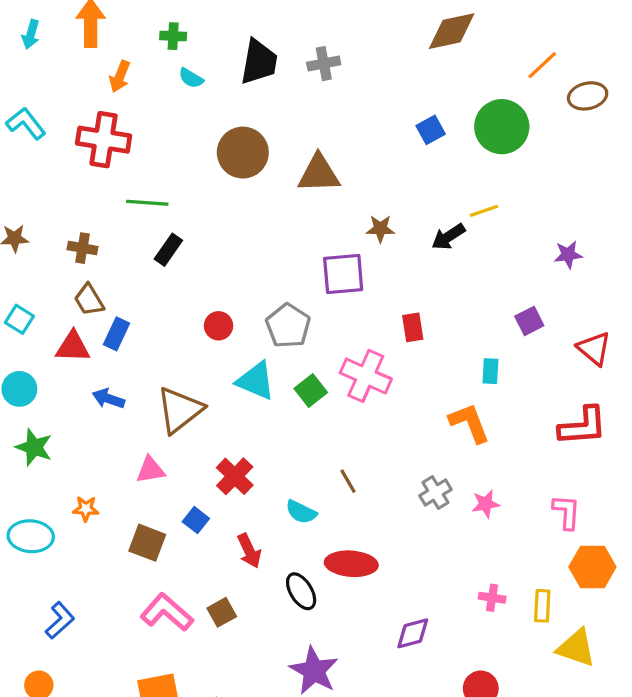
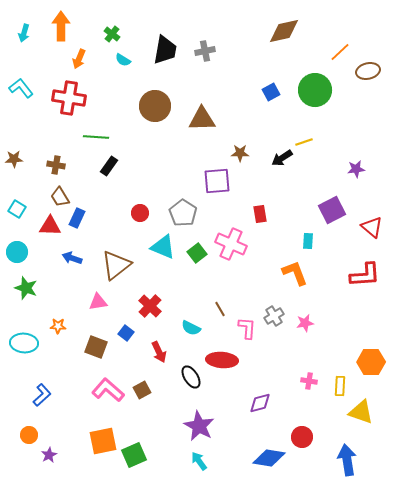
green cross: (173, 36) -> (112, 34), turned 35
purple square: (529, 321) -> (332, 210), size x1.5
pink L-shape: (567, 512) -> (247, 328), moved

